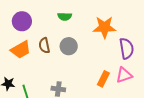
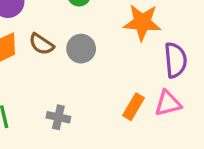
brown semicircle: (44, 45) -> (41, 44), turned -49

